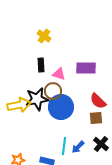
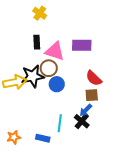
pink triangle: (59, 74) -> (55, 51), size x1.5
blue circle: (61, 107) -> (57, 84), size x0.6
black cross: (101, 144) -> (82, 121), moved
blue arrow: (78, 147) -> (86, 110), moved

